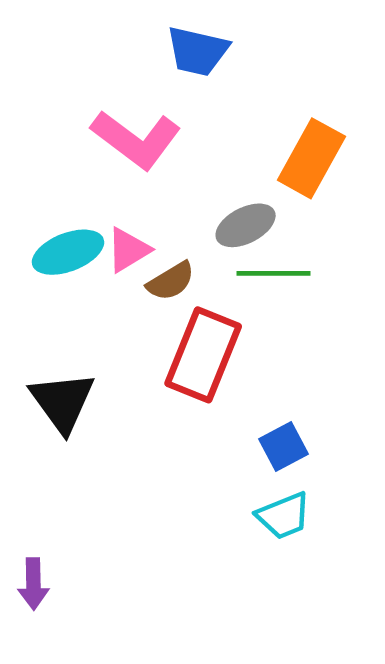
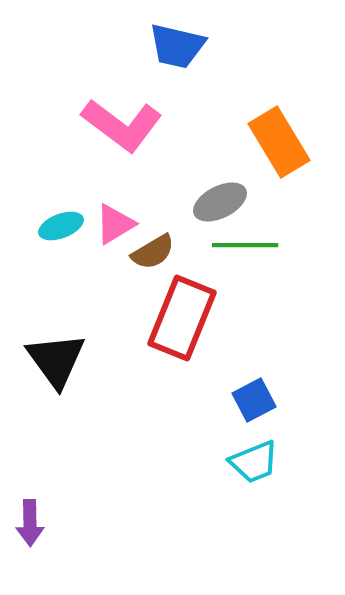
orange rectangle: (311, 158) -> (279, 142), turned -60
cyan ellipse: (68, 252) -> (61, 226), size x0.7

